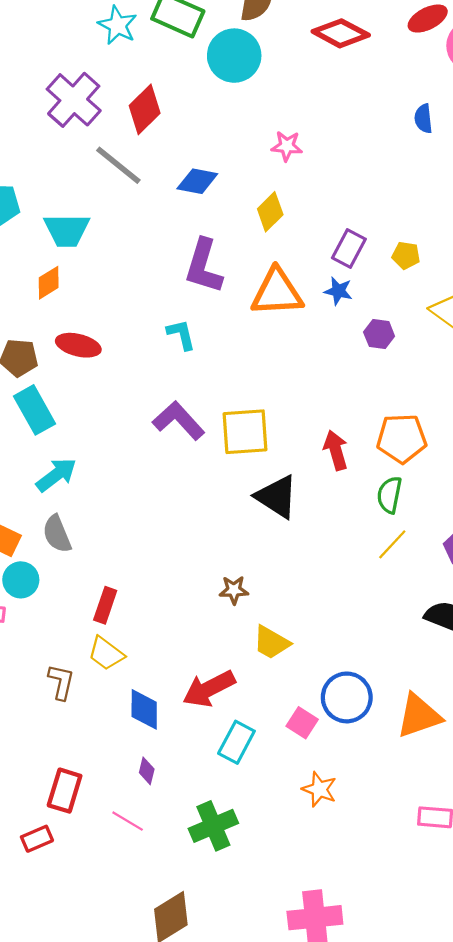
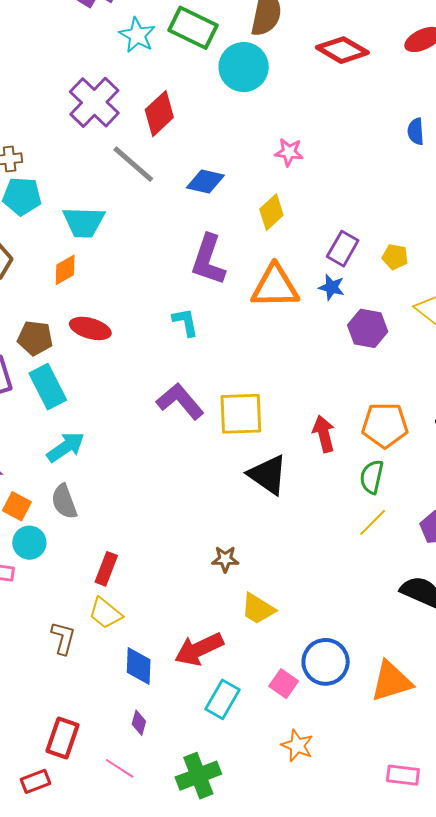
purple hexagon: (379, 334) -> (368, 328), size x1.4

